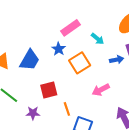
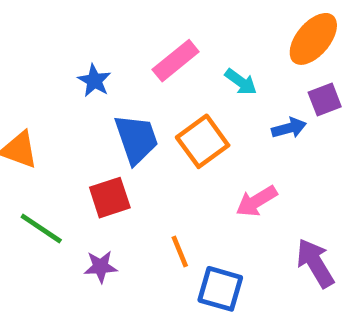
blue star: (59, 49) -> (94, 81), moved
blue trapezoid: (30, 60) -> (136, 139), moved, turned -45
red square: (49, 90) -> (110, 198), moved

